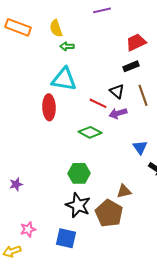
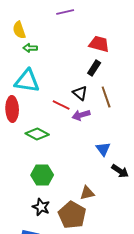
red trapezoid: (136, 42) -> (99, 44), turned 40
black rectangle: (131, 66) -> (94, 68), turned -35
green diamond: (90, 132) -> (37, 134), moved
black star: (78, 205) -> (41, 207), size x0.7

